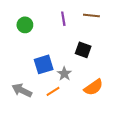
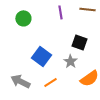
blue square: (44, 64) -> (41, 56), turned -36
gray star: (64, 74) -> (70, 61), moved

